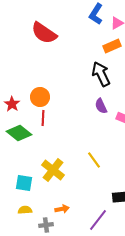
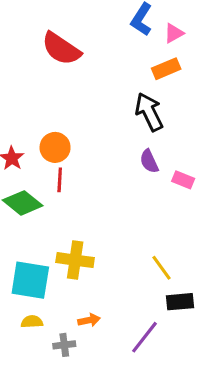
yellow line: (94, 160) -> (161, 268), moved
yellow cross: (53, 170) -> (75, 260), turned -30
cyan square: (24, 183) -> (30, 280), size x1.5

